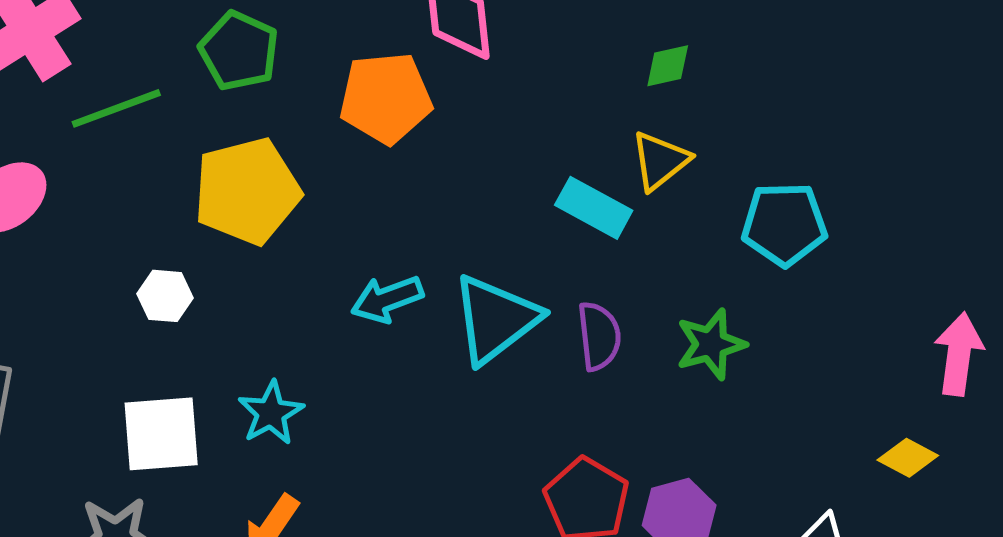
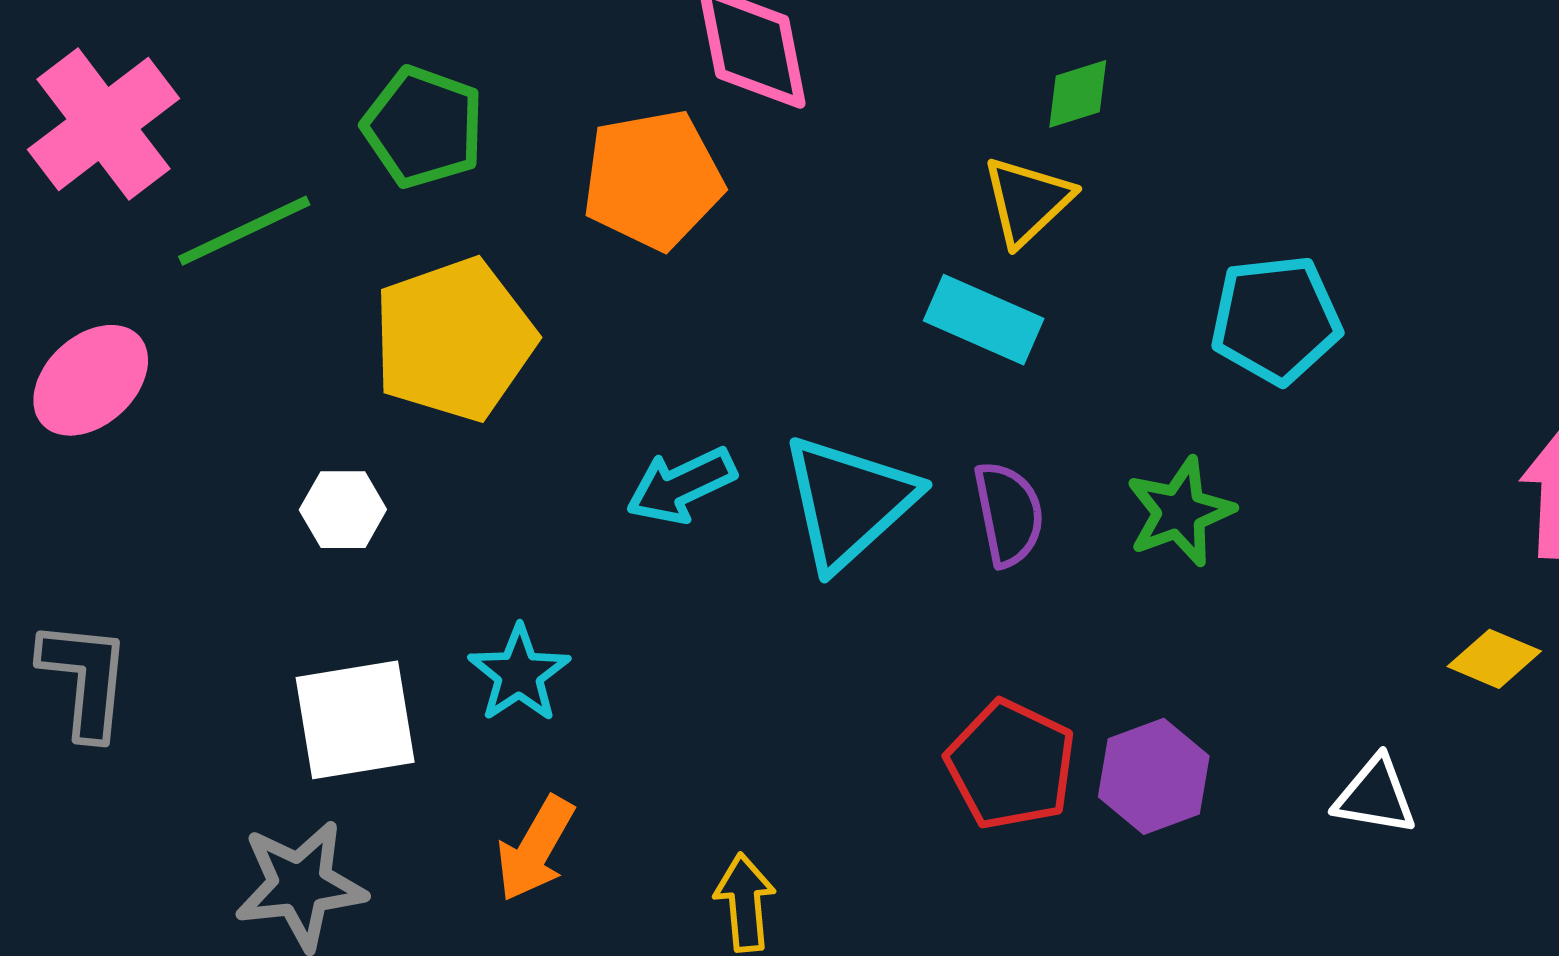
yellow triangle: (660, 161) -> (1027, 201), moved

